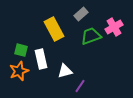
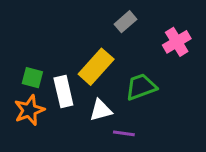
yellow rectangle: (54, 29) -> (96, 67), moved, turned 70
green trapezoid: (91, 36) -> (141, 87), moved
purple line: (80, 86) -> (124, 133), turned 64

